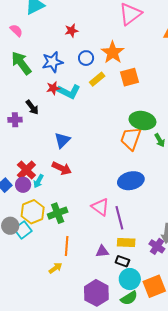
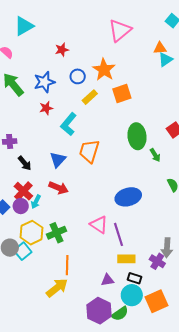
cyan L-shape: (69, 92) -> (68, 124), moved, turned 105
black arrow: (32, 107) -> (25, 163), moved
green ellipse: (142, 121) -> (137, 136), turned 75
orange trapezoid: (131, 139) -> (89, 151), moved
purple triangle: (102, 251) -> (107, 280), moved
black rectangle: (122, 261) -> (135, 278), moved
yellow arrow: (55, 268) -> (57, 288), size x1.6
green semicircle: (129, 298) -> (120, 314), moved

